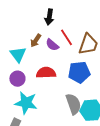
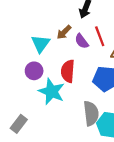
red semicircle: (46, 73) -> (68, 71), turned -96
cyan star: (26, 103) -> (52, 91), moved

